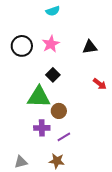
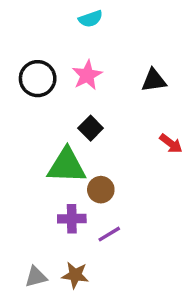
brown star: (57, 161) -> (75, 275), moved

